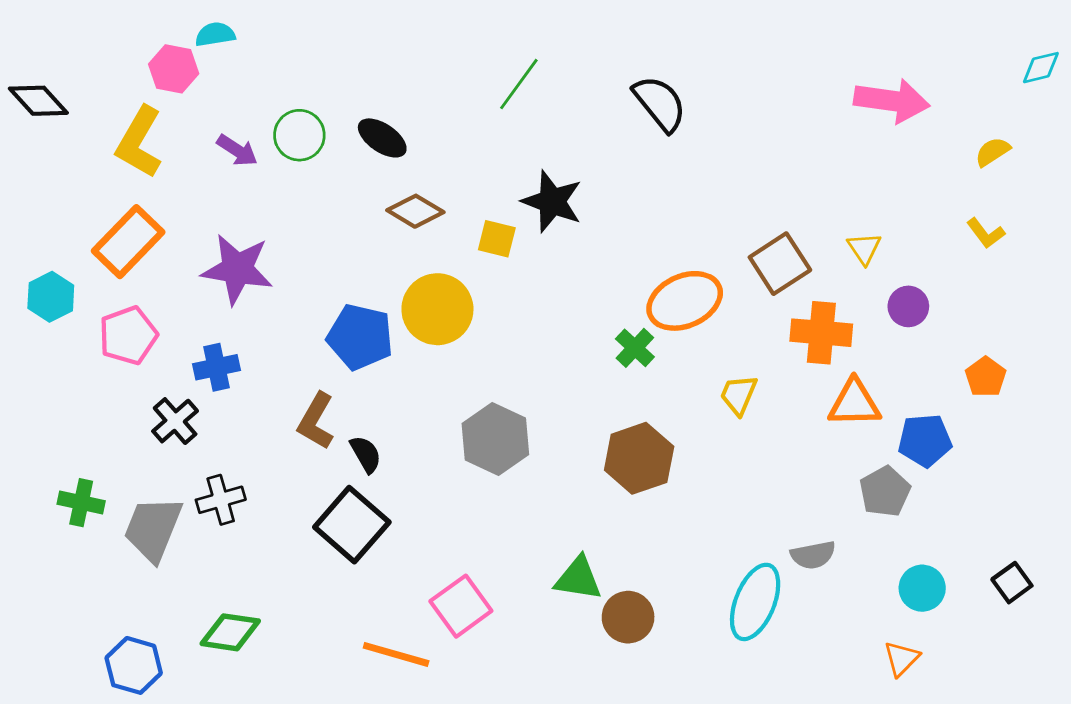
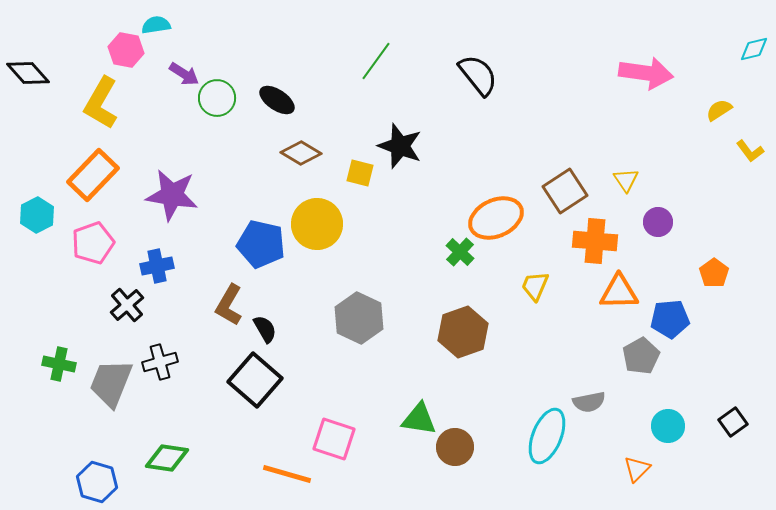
purple arrow: (237, 150) -> (184, 74), moved
yellow L-shape: (986, 233) -> (750, 151), moved
pink square: (461, 606) -> (334, 439), turned -36
orange triangle: (901, 659) -> (637, 469), moved

